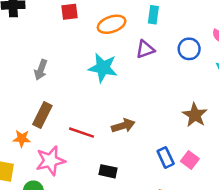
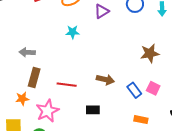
cyan star: (103, 68) -> (73, 32), size x0.6
gray arrow: (41, 70) -> (27, 52), moved, turned 84
brown star: (195, 115) -> (150, 53), turned -30
brown arrow: (123, 126) -> (105, 80), moved, turned 42

